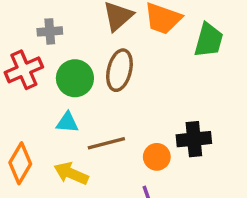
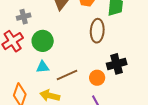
brown ellipse: (119, 70) -> (97, 31), moved

